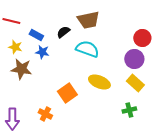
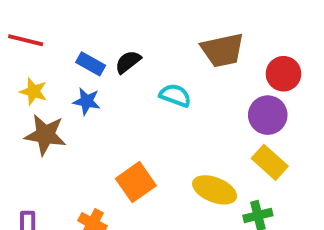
brown trapezoid: (88, 20) -> (222, 50), moved
blue rectangle: (36, 35) -> (91, 64), moved
cyan semicircle: (87, 49) -> (175, 95), size x0.7
yellow ellipse: (99, 82) -> (215, 190), moved

